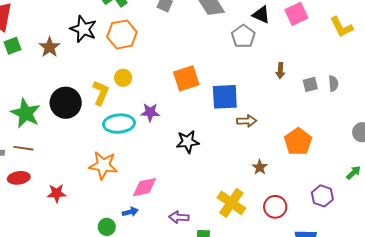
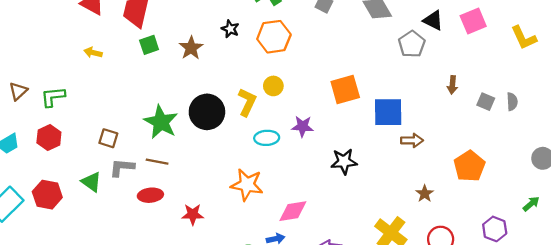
black star: (83, 29) -> (230, 29), size x0.6
gray square: (310, 84) -> (486, 102), turned 35
cyan ellipse: (119, 124) -> (267, 138), size x0.7

